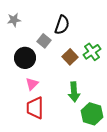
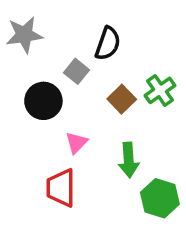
gray star: (14, 20) -> (24, 35), size x1.5
pink triangle: (32, 84) -> (76, 143), moved

